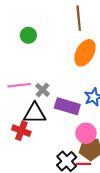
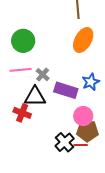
green circle: (28, 35) -> (23, 41), moved, size x1.5

